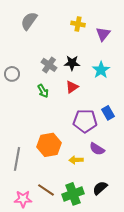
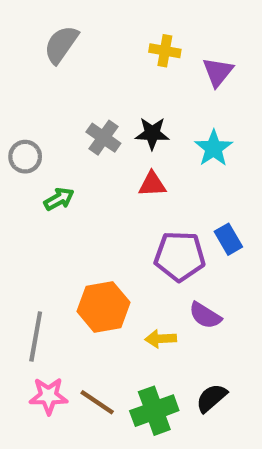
red triangle: (72, 87) -> (152, 184), turned 32
green arrow: (43, 91) -> (59, 199), moved, turned -88
pink star: (23, 199) -> (48, 396), moved

